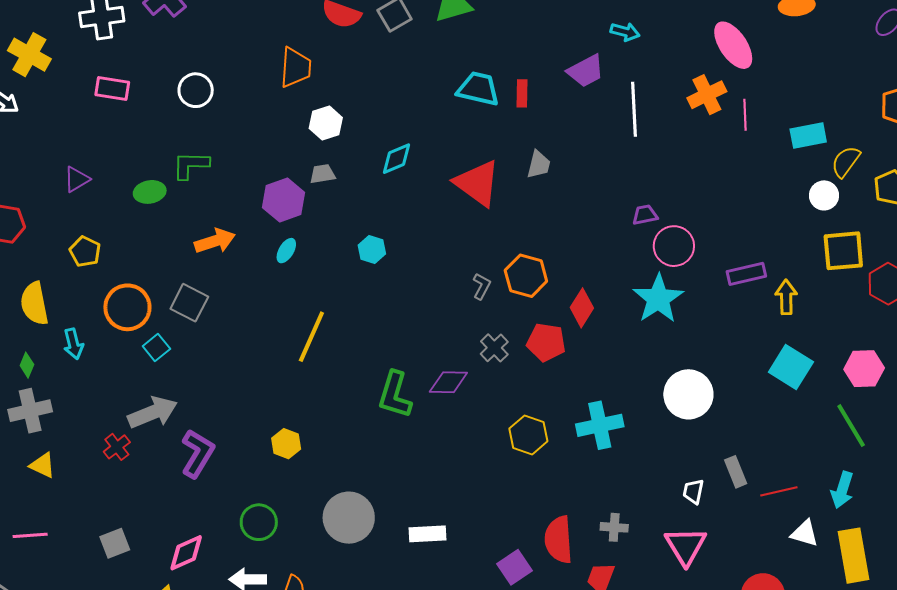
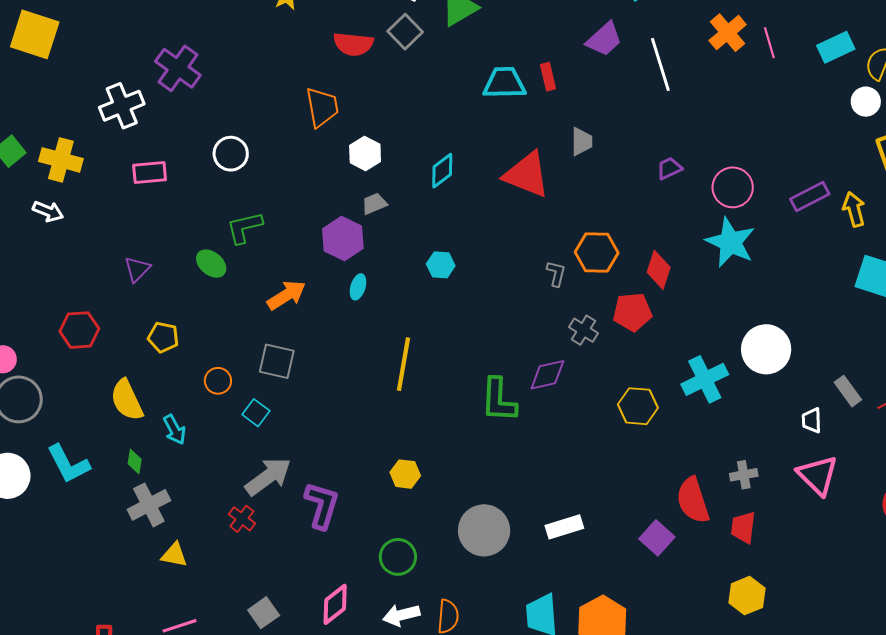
green ellipse: (150, 192) -> (211, 264), turned 64
purple trapezoid: (645, 215) -> (669, 168), moved
orange circle: (127, 307) -> (218, 381), size x0.6
white circle: (688, 394) -> (766, 349), moved

